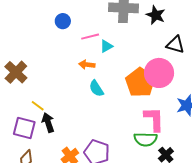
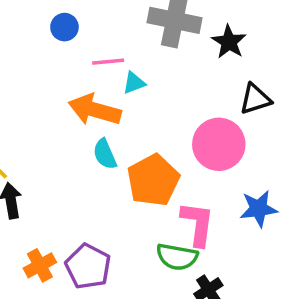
black triangle: (175, 45) -> (255, 99), turned -42
orange arrow: (87, 65) -> (95, 110), size x1.8
orange pentagon: (140, 82) -> (153, 180), moved

